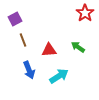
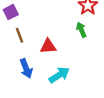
green arrow: (78, 47) -> (81, 30), moved, turned 32

